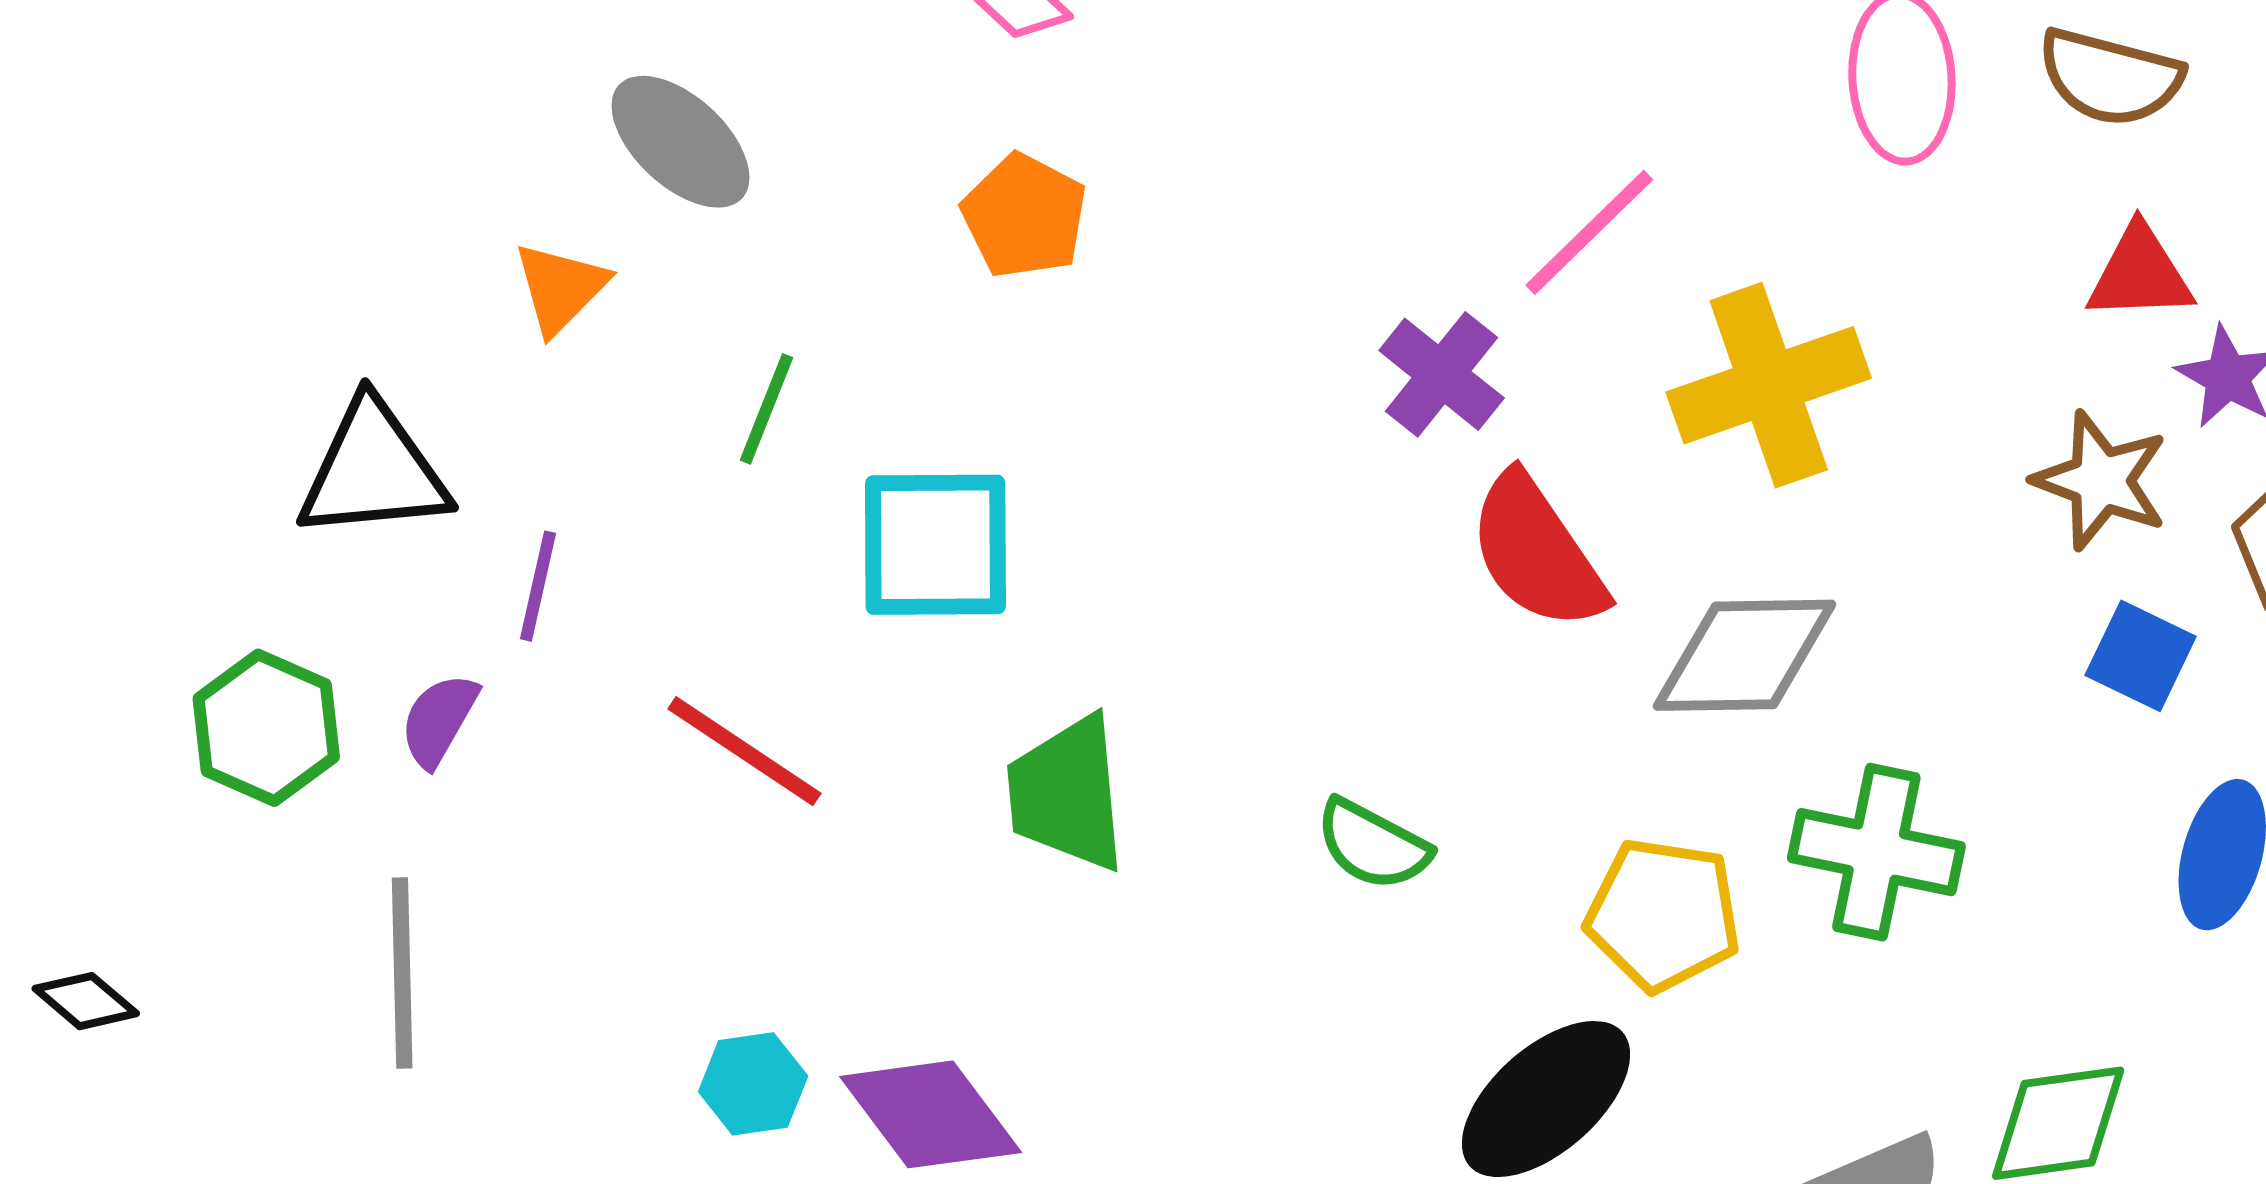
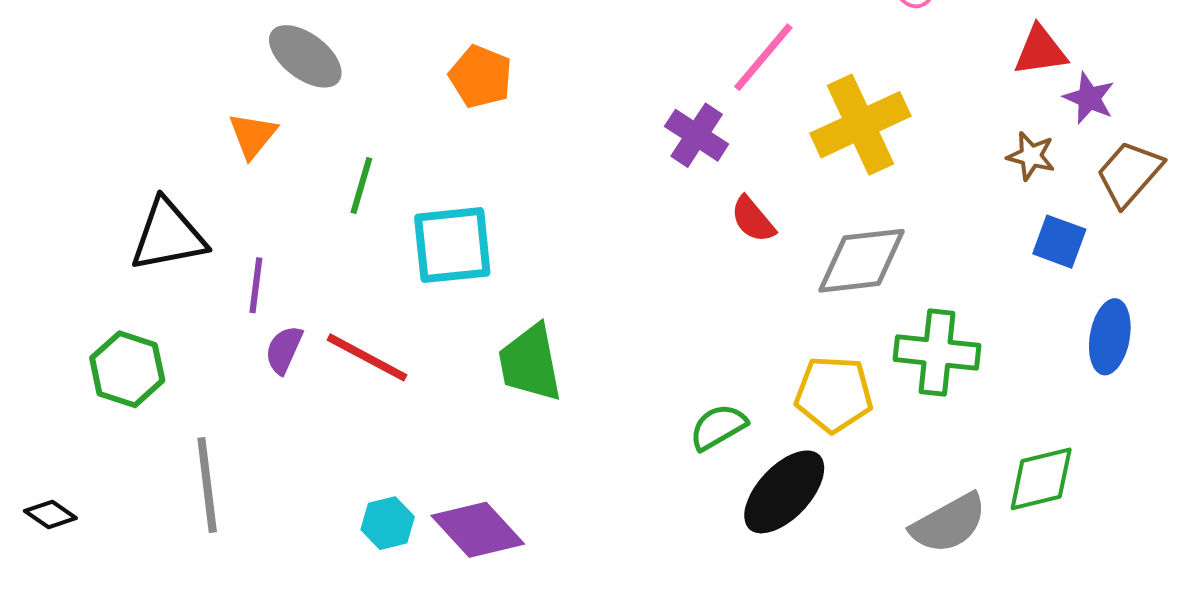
brown star: (2101, 481) -> (1031, 156), size x0.7
red semicircle: (1537, 552) -> (753, 219), size x0.6
purple semicircle: (439, 720) -> (284, 350), moved
green semicircle: (1373, 845) -> (718, 427), moved, turned 128

